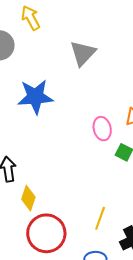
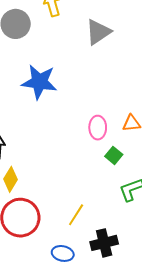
gray triangle: (83, 53) -> (98, 32), moved

